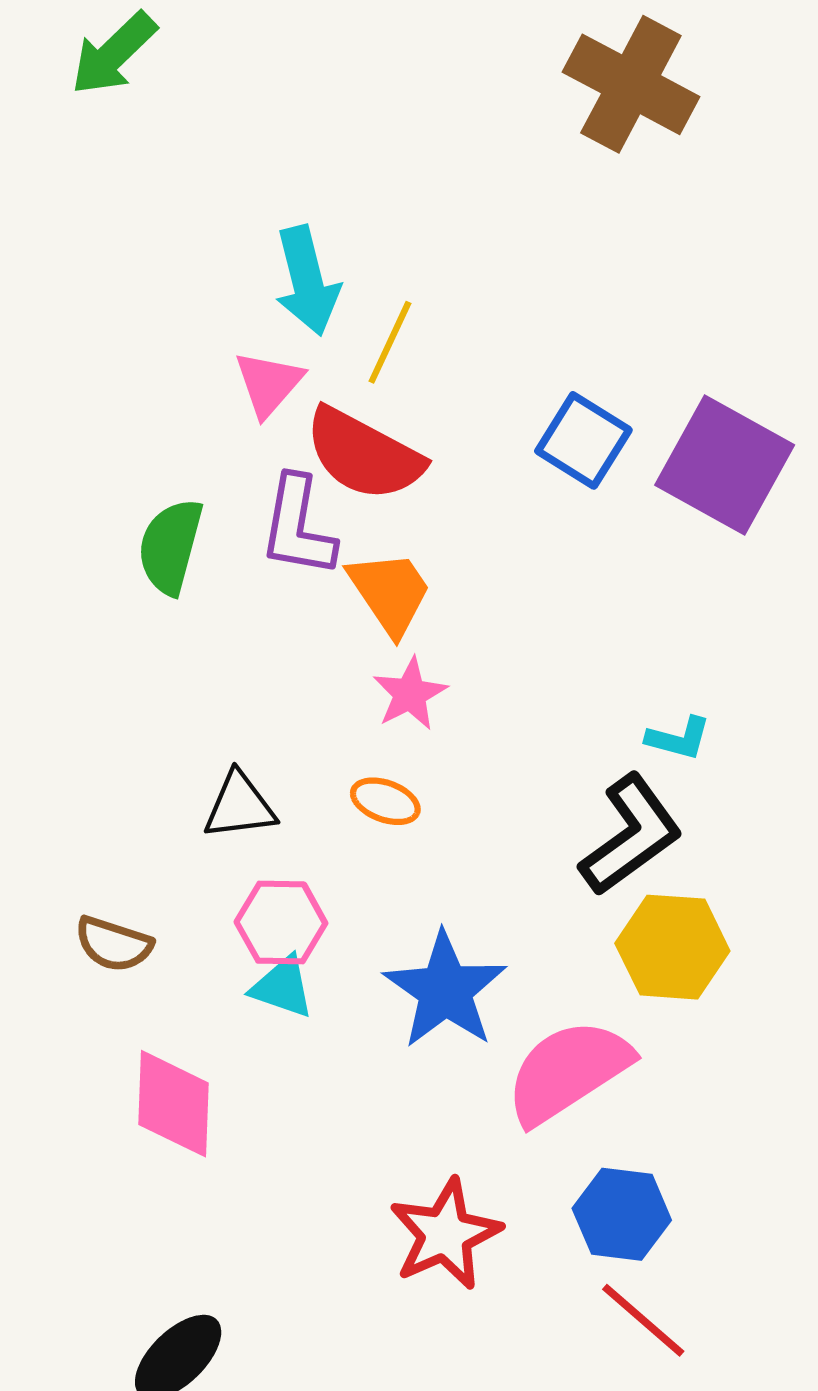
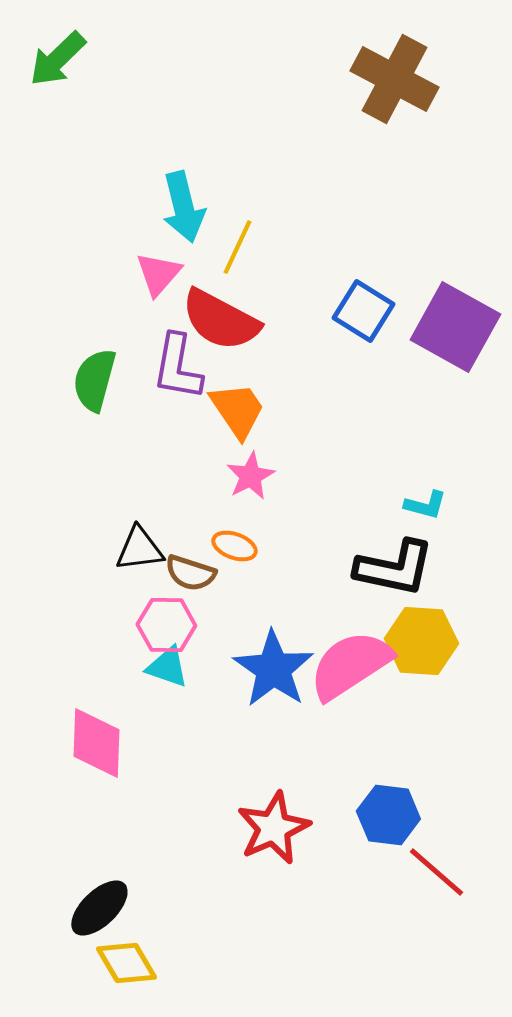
black L-shape: (631, 835) -> (394, 568), turned 48
brown semicircle: (114, 944) -> (190, 573), moved
pink semicircle: (568, 1071) -> (350, 665), moved
red line: (643, 1320) -> (436, 872), moved

